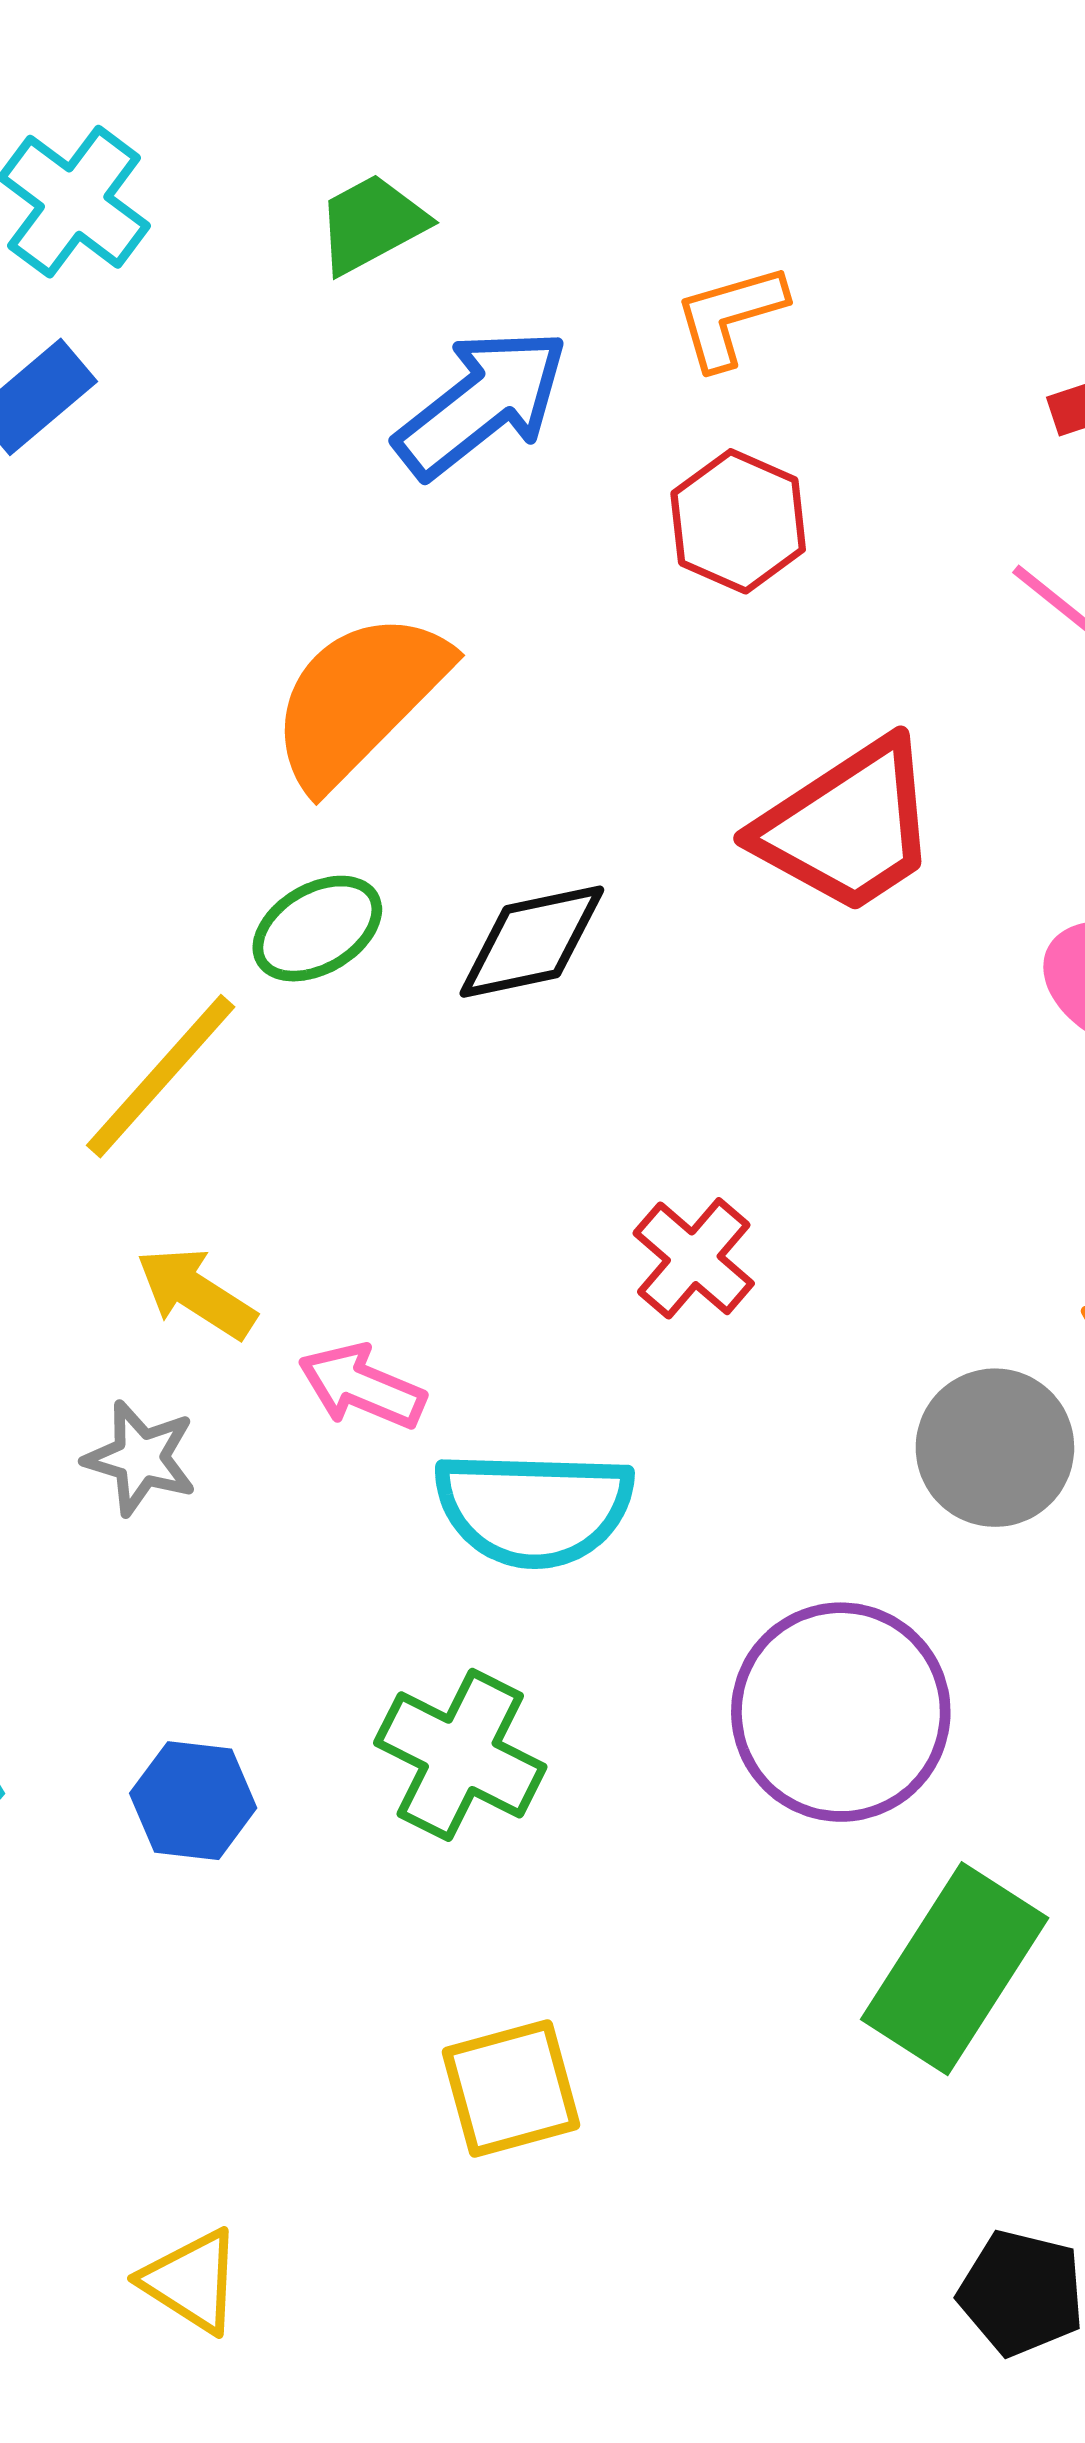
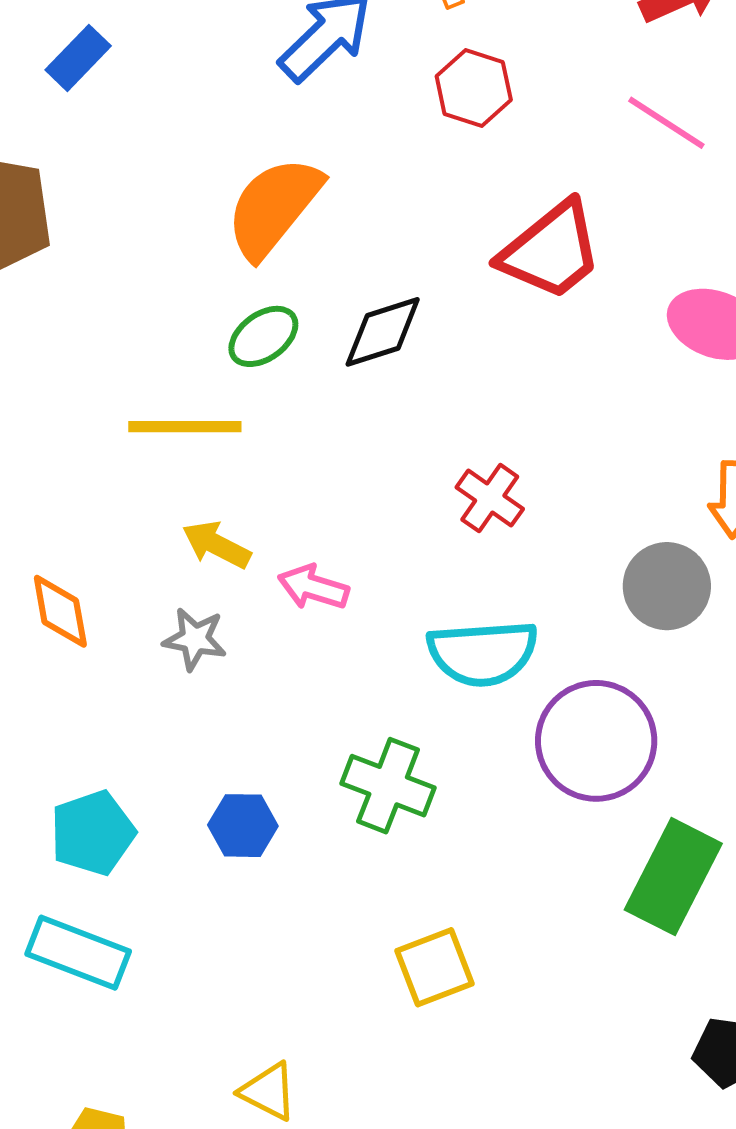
yellow line: (161, 1076) -> (185, 427), turned 54
cyan semicircle: (534, 1509) -> (483, 653), moved

